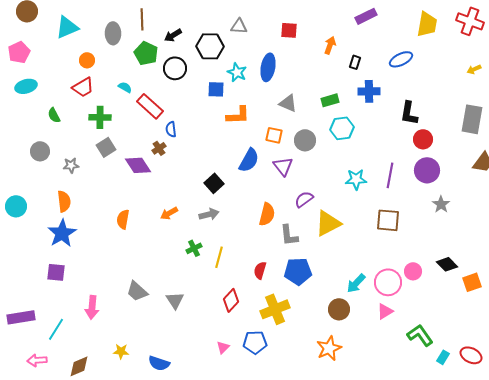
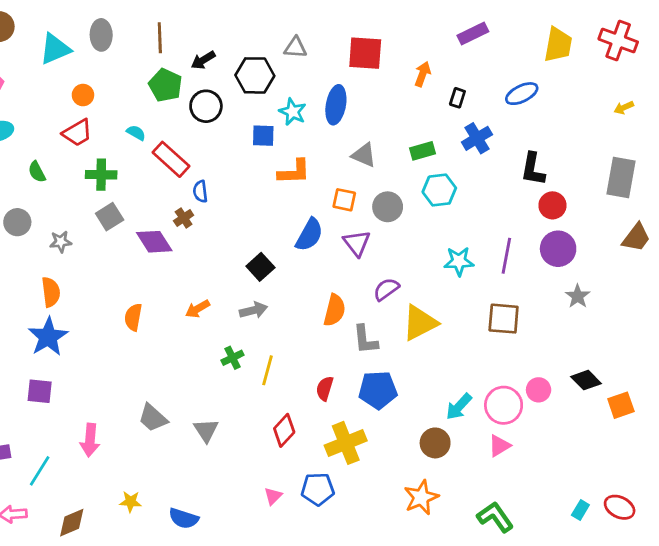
red square: (289, 30) -> (365, 53), size x1.5
gray ellipse: (113, 33) -> (101, 35), moved
blue cross: (369, 91) -> (477, 138), turned -30
green L-shape: (420, 335) -> (495, 517), moved

